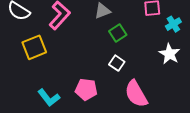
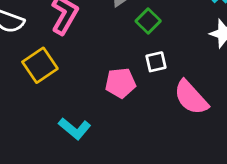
white square: (117, 63) -> (156, 62), turned -35
pink pentagon: (86, 89) -> (120, 83), moved

